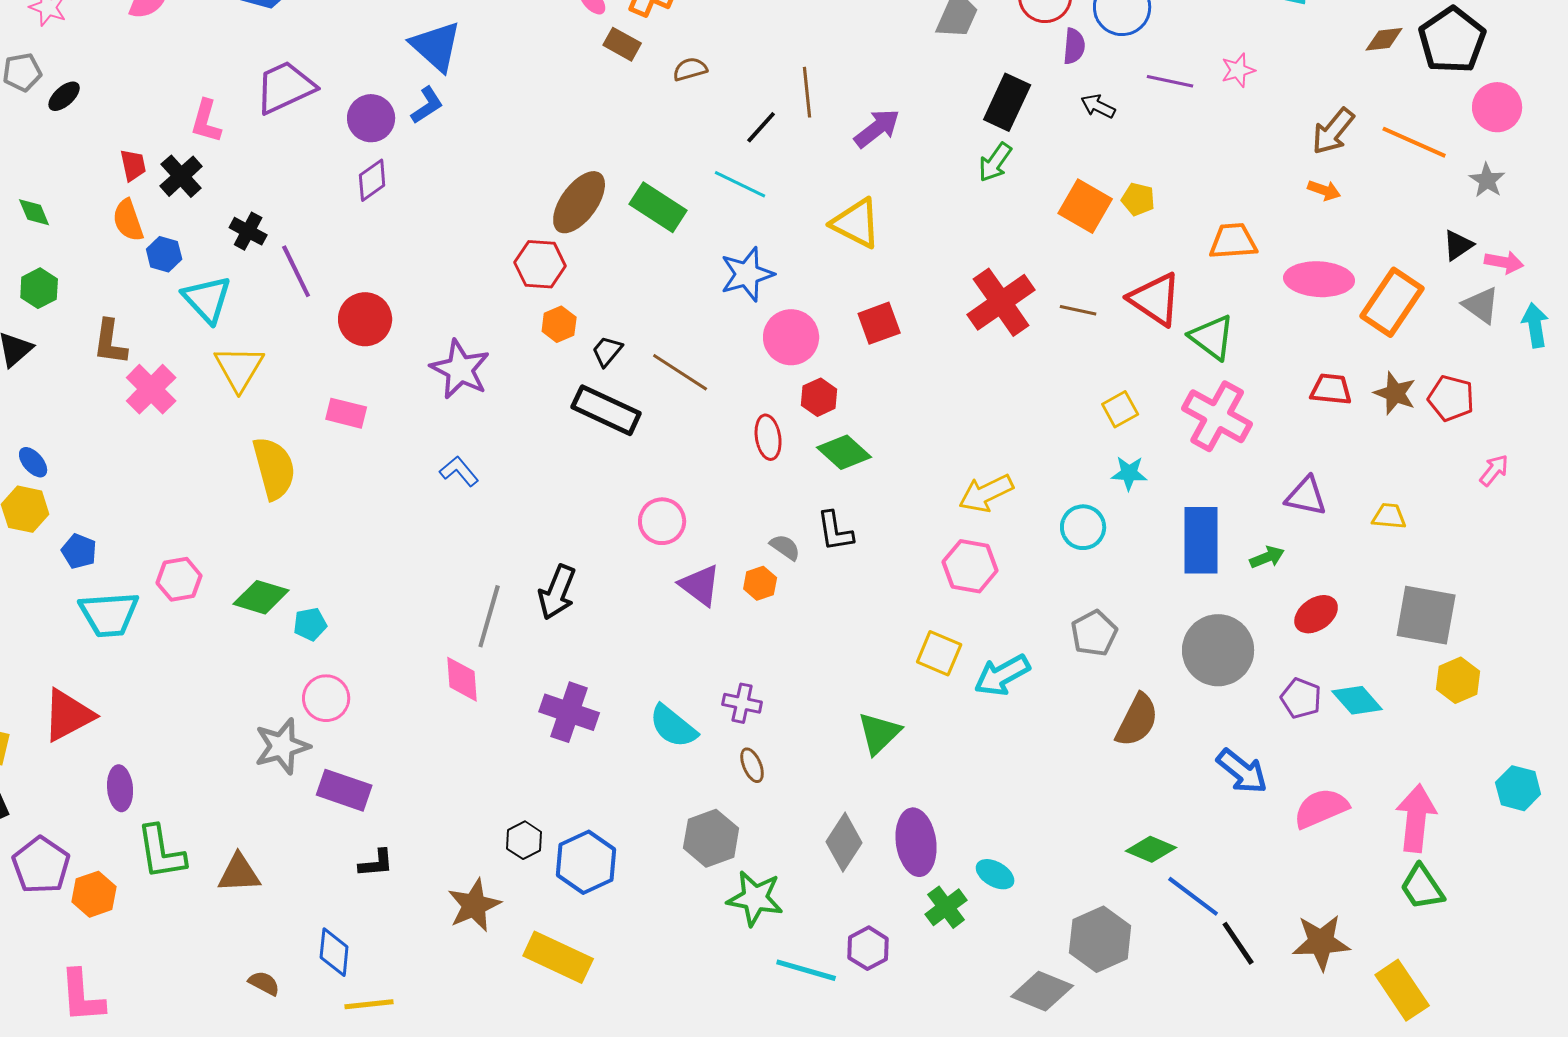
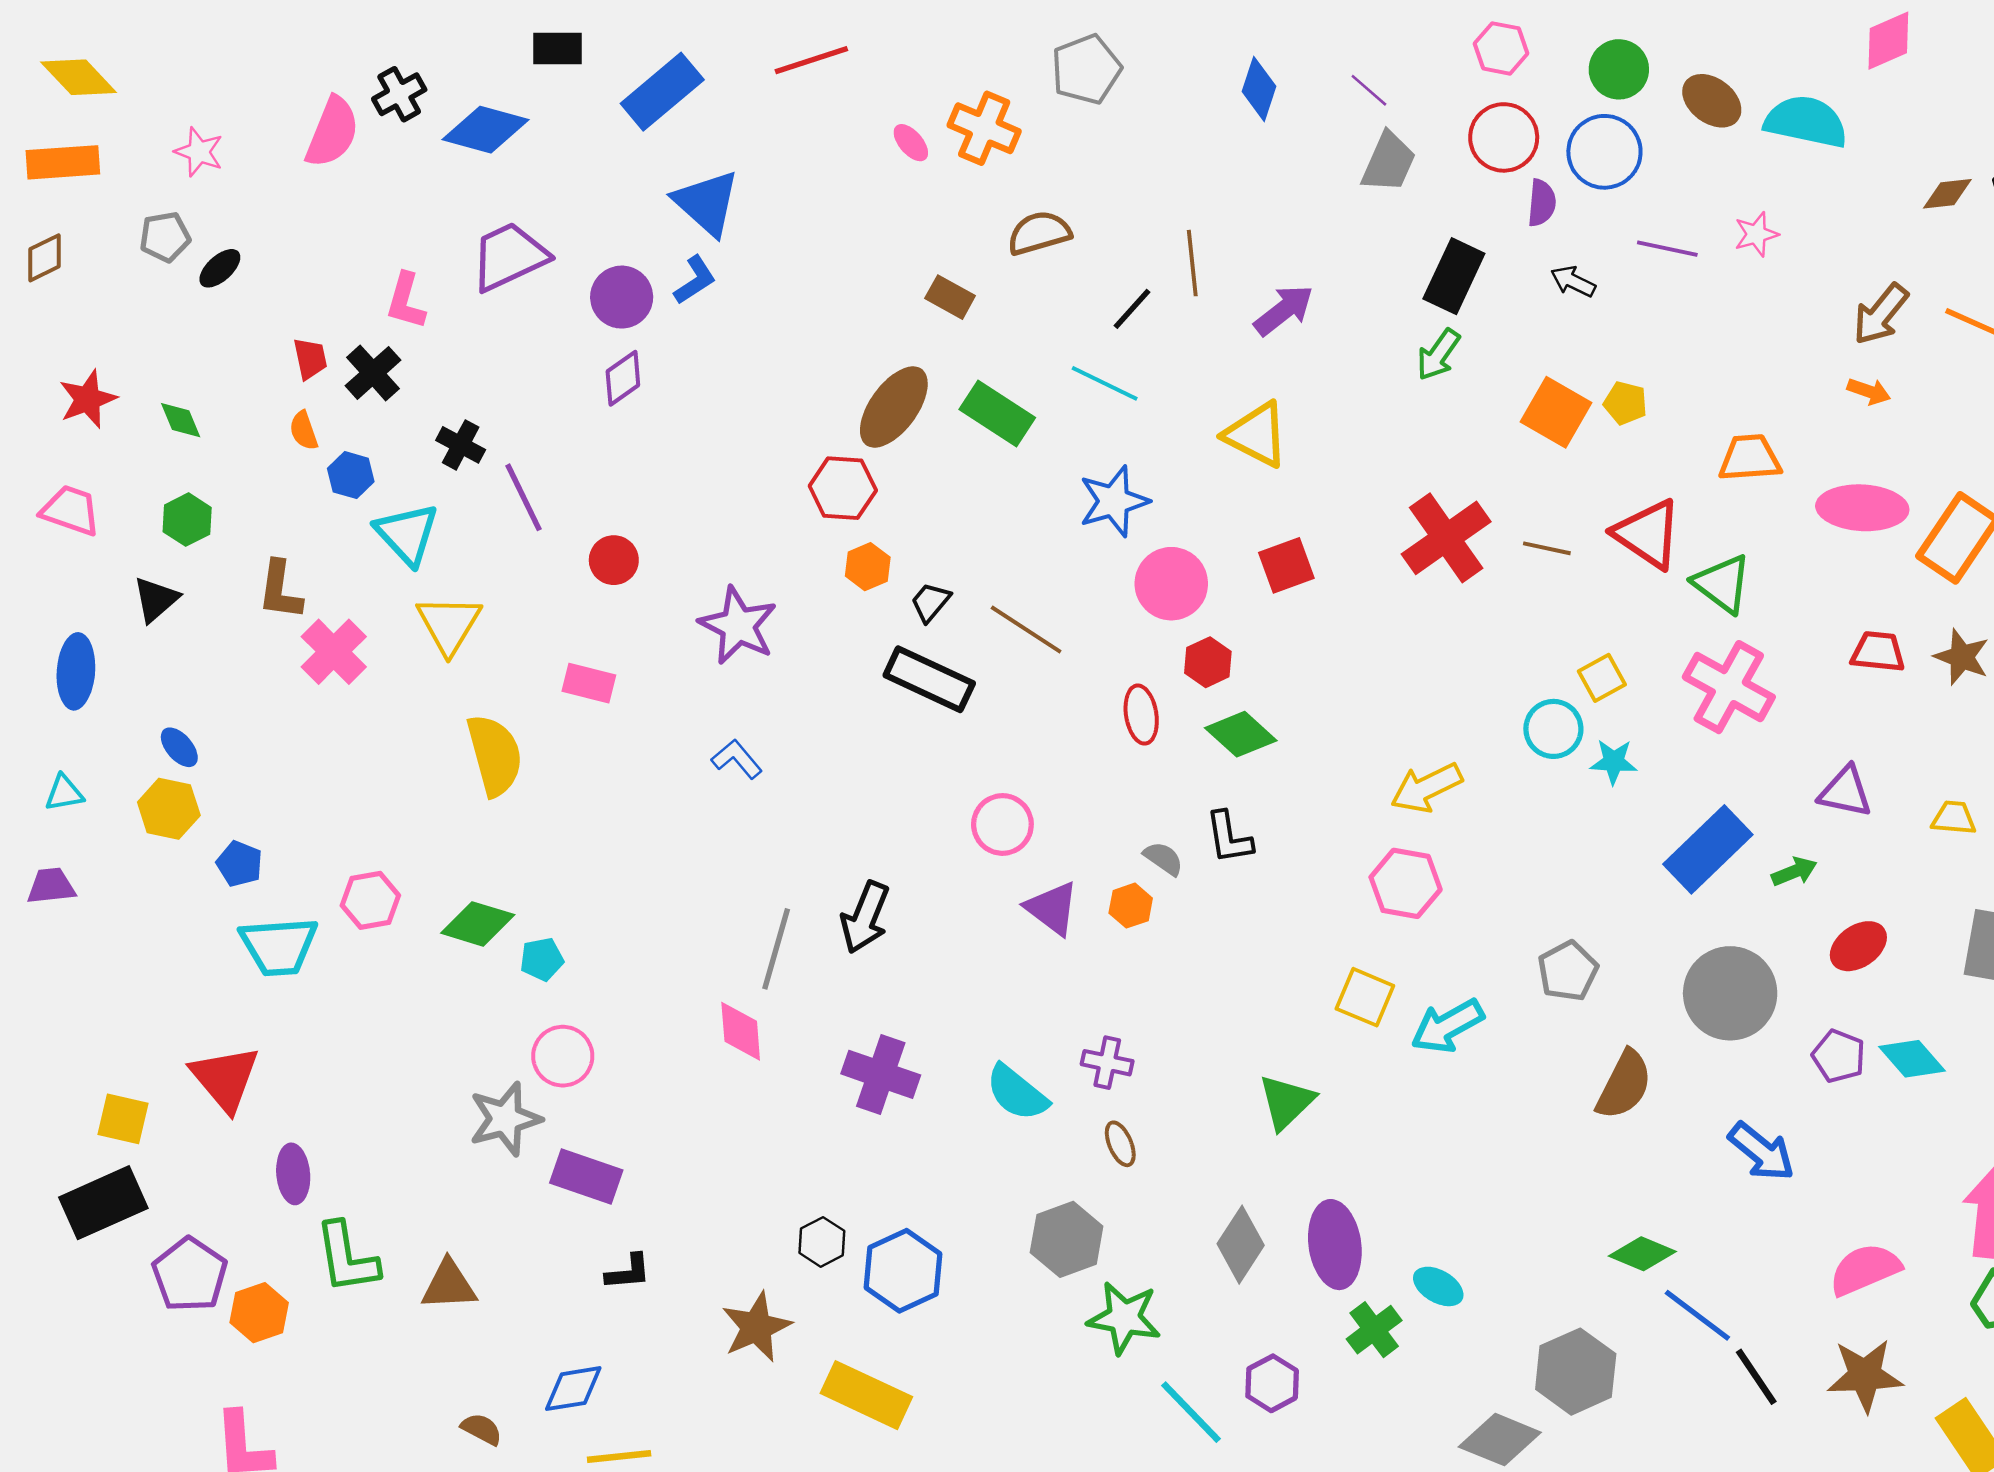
brown rectangle: (622, 44) -> (950, 297), moved
brown semicircle: (690, 69) -> (1039, 233), size x1.4
orange semicircle: (128, 220) -> (304, 431), size x0.7
red circle: (365, 319) -> (614, 560), size x0.7
cyan circle: (1083, 527) -> (1553, 729), moved
blue rectangle: (1201, 540) -> (1708, 849), turned 46
red triangle: (68, 715) -> (225, 1078), turned -42
pink semicircle: (1321, 808) -> (1865, 1269), moved
blue diamond: (334, 952) -> (573, 1389), turned 75
cyan line: (806, 970) -> (1191, 1412), turned 30

